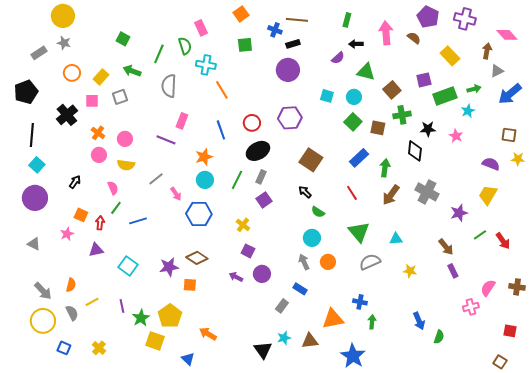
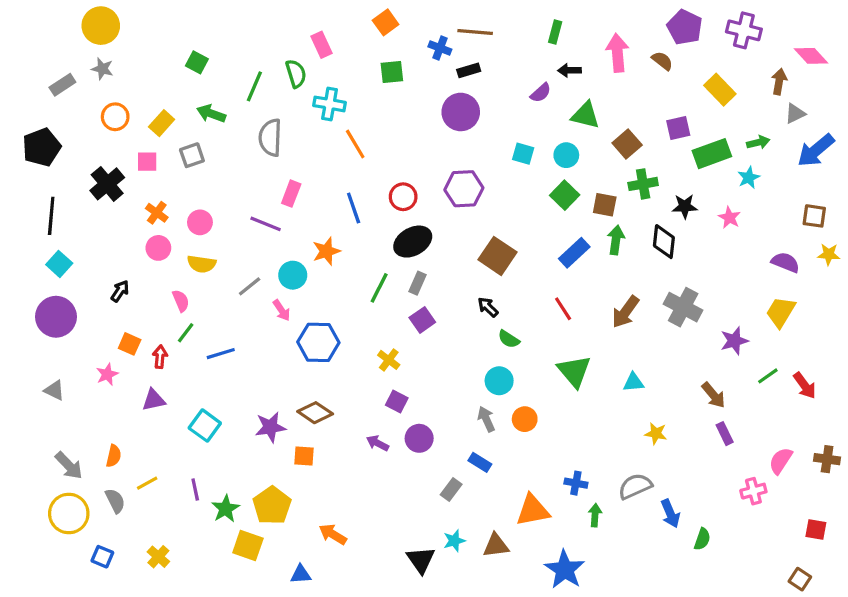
green arrow: (385, 168) -> (616, 240), moved
cyan circle: (205, 180) -> (293, 275), moved
gray semicircle: (370, 262) -> (635, 486), moved
blue triangle: (188, 359) -> (301, 574), turned -48

